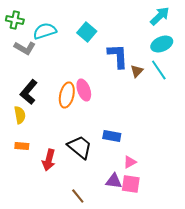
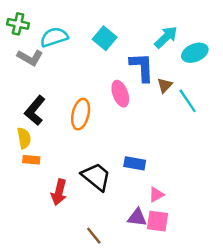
cyan arrow: (160, 16) -> (166, 37), moved
cyan line: (159, 70) -> (188, 101), moved
pink ellipse: (84, 90) -> (120, 94), moved
orange rectangle: (22, 146) -> (31, 160), moved

